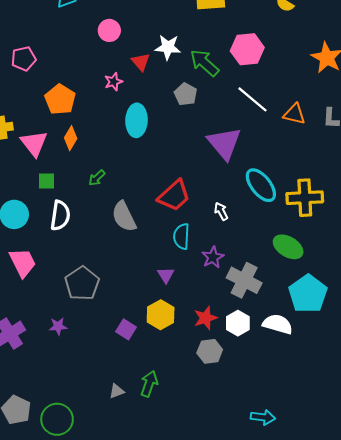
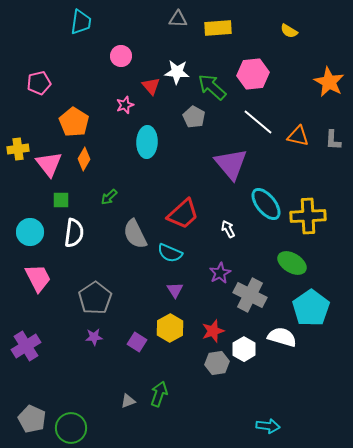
cyan semicircle: (181, 236) -> (170, 253), moved, turned -70
white hexagon: (238, 323) -> (244, 349), moved
purple star: (58, 326) -> (94, 337), moved

